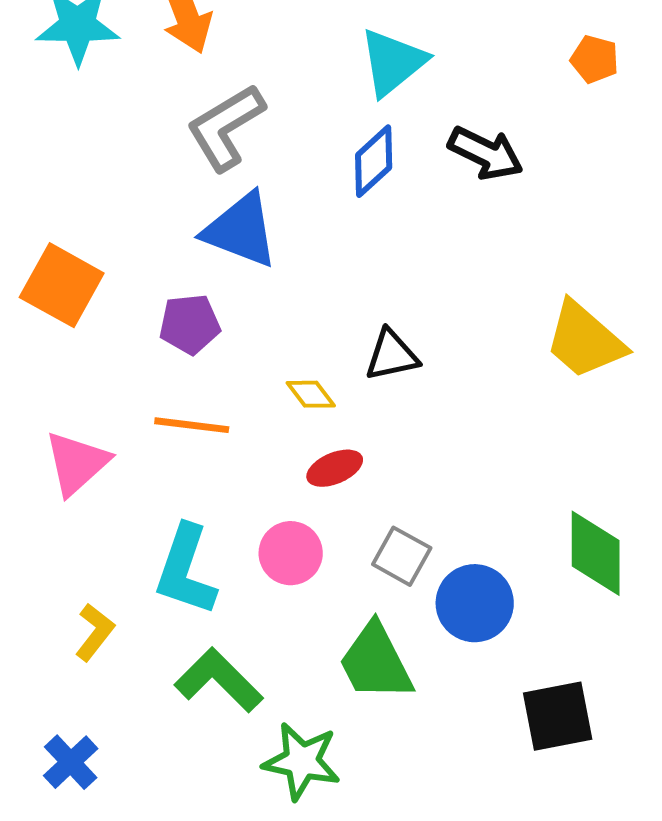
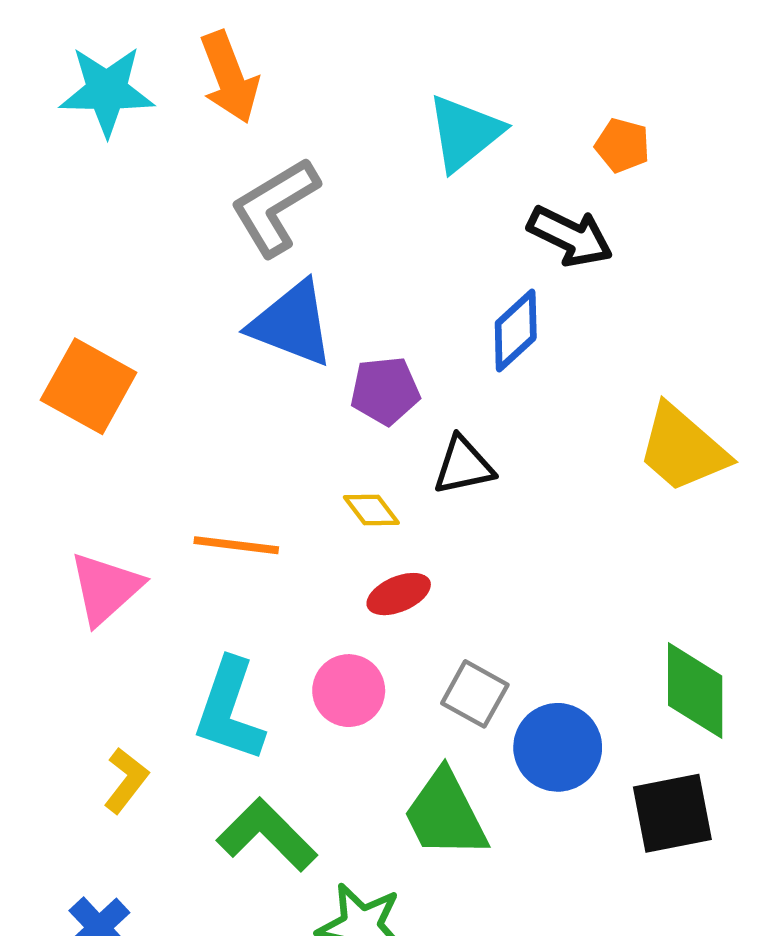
orange pentagon: (595, 59) -> (622, 145), moved
blue diamond: (374, 161) -> (516, 331), moved
purple pentagon: (190, 324) -> (385, 391), moved
black square: (558, 716) -> (672, 813), moved

